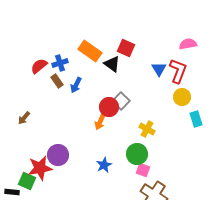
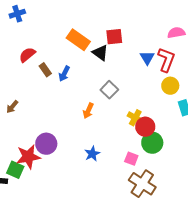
red square: (126, 48) -> (114, 37), turned -30
blue cross: (60, 63) -> (17, 14), moved
red circle: (109, 107) -> (145, 127), moved
green circle: (137, 154) -> (152, 143), moved

